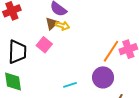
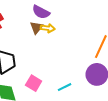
pink square: (44, 45) -> (34, 83), moved

